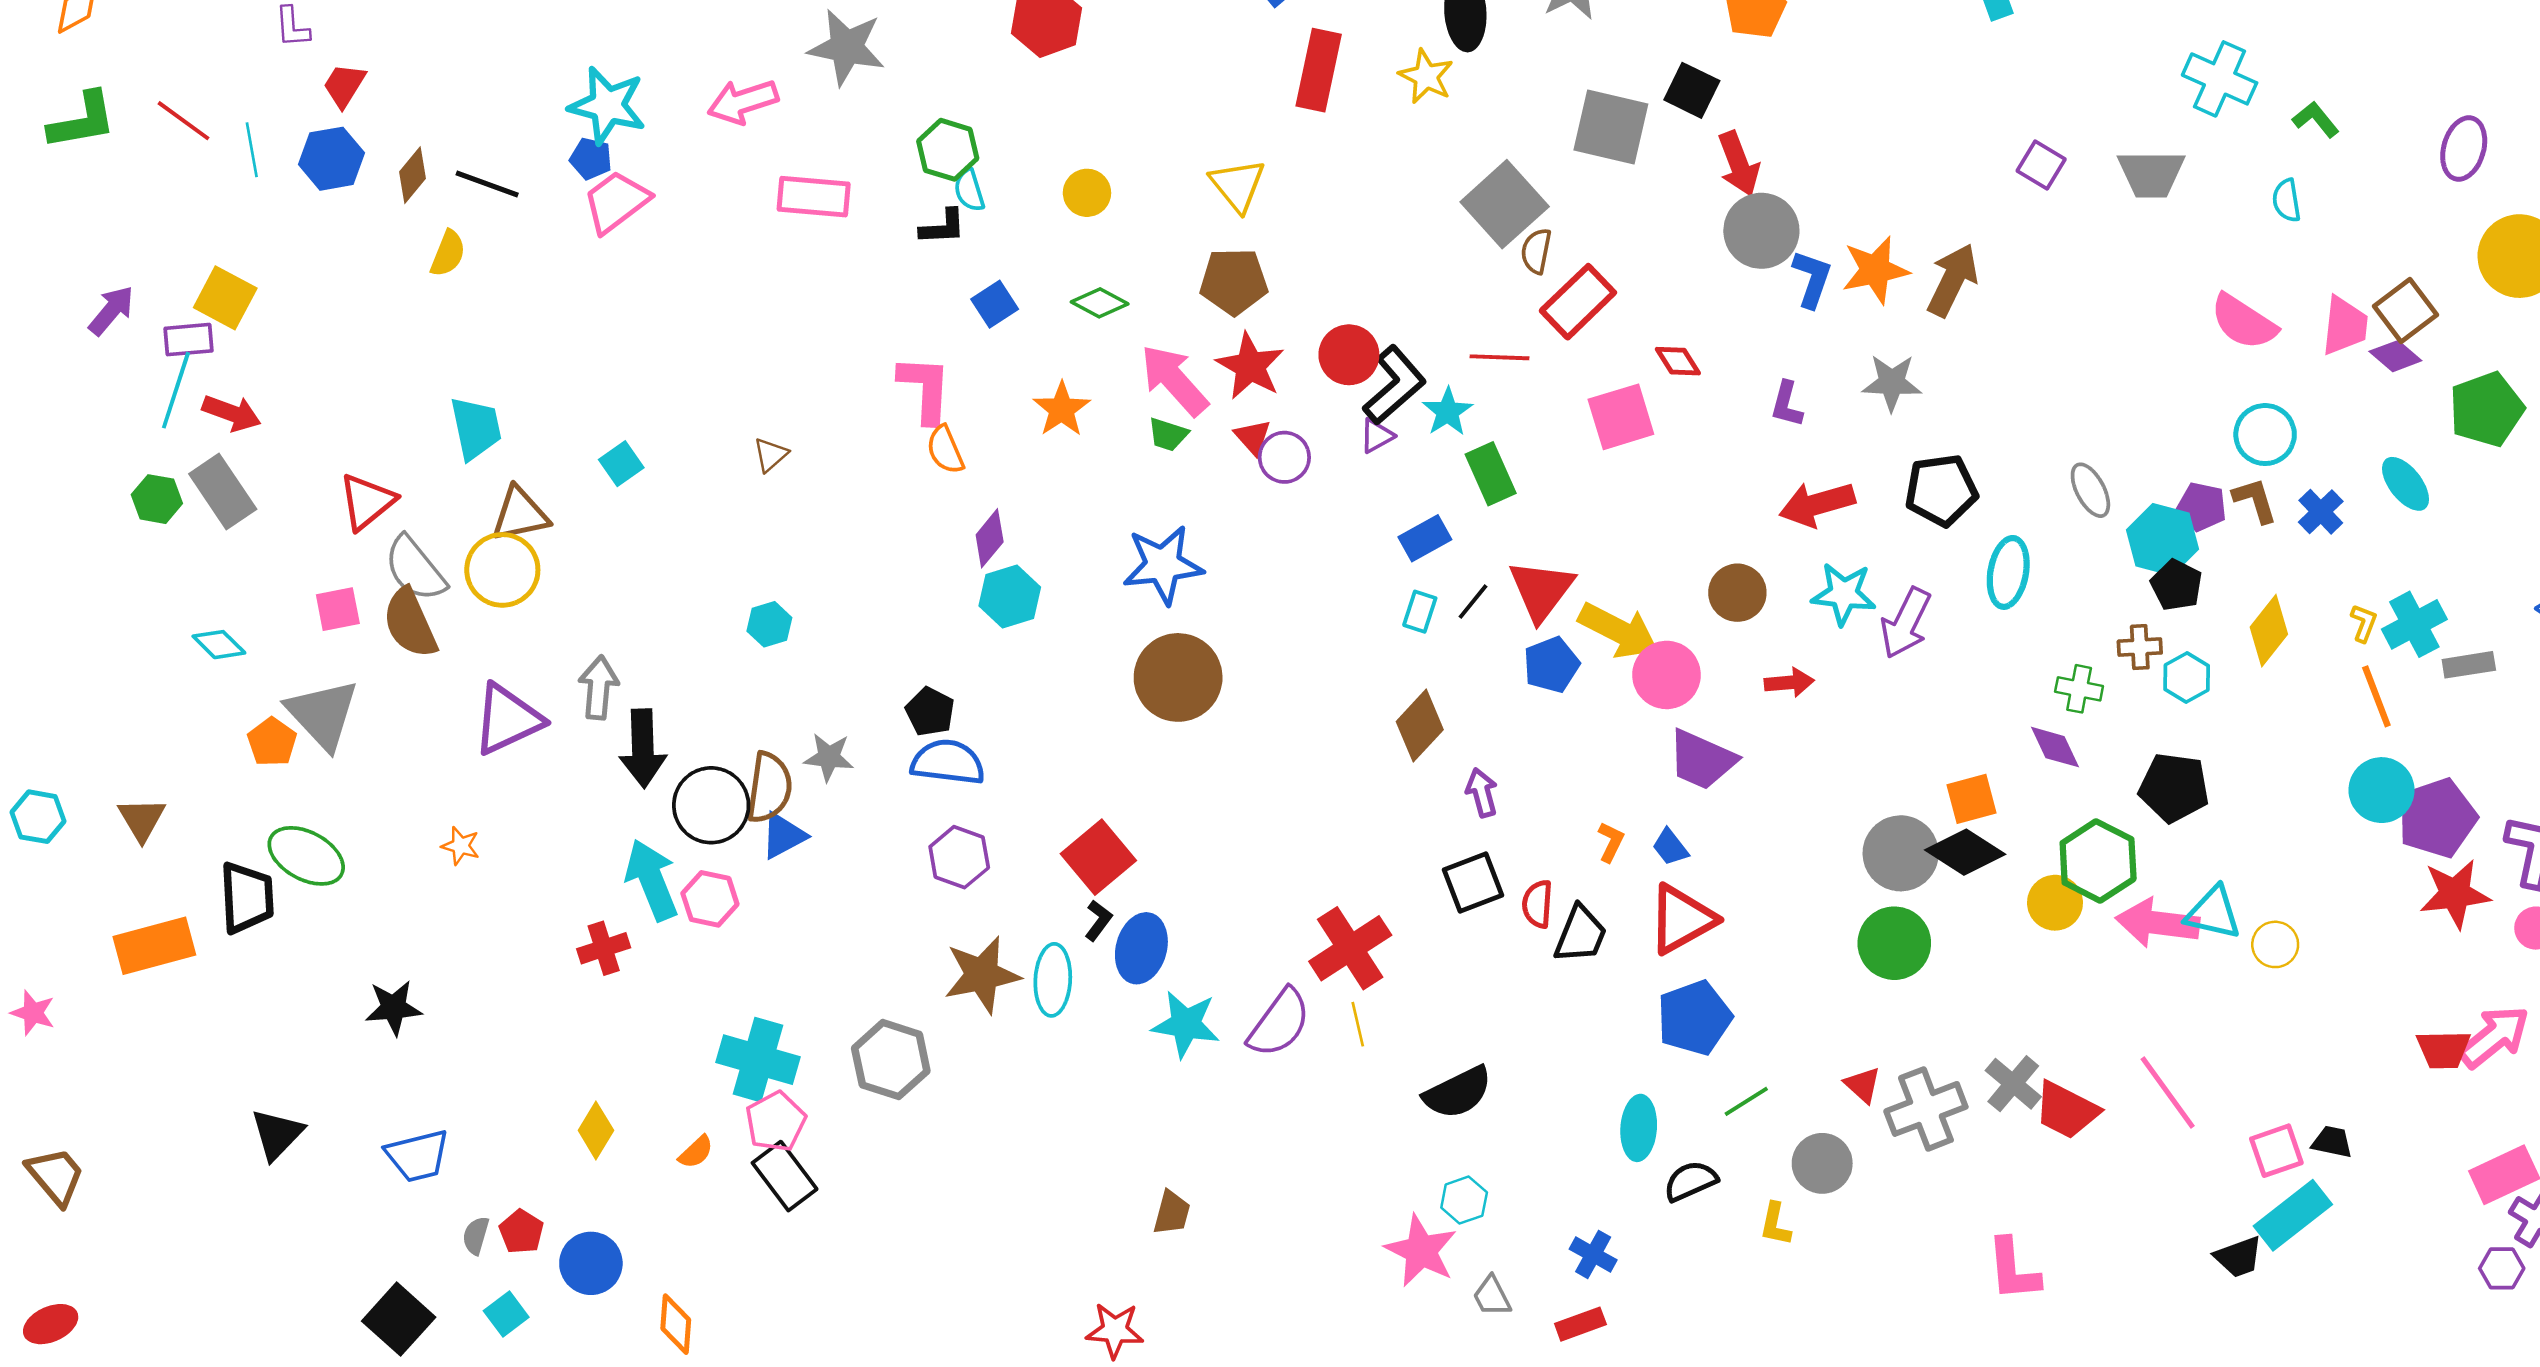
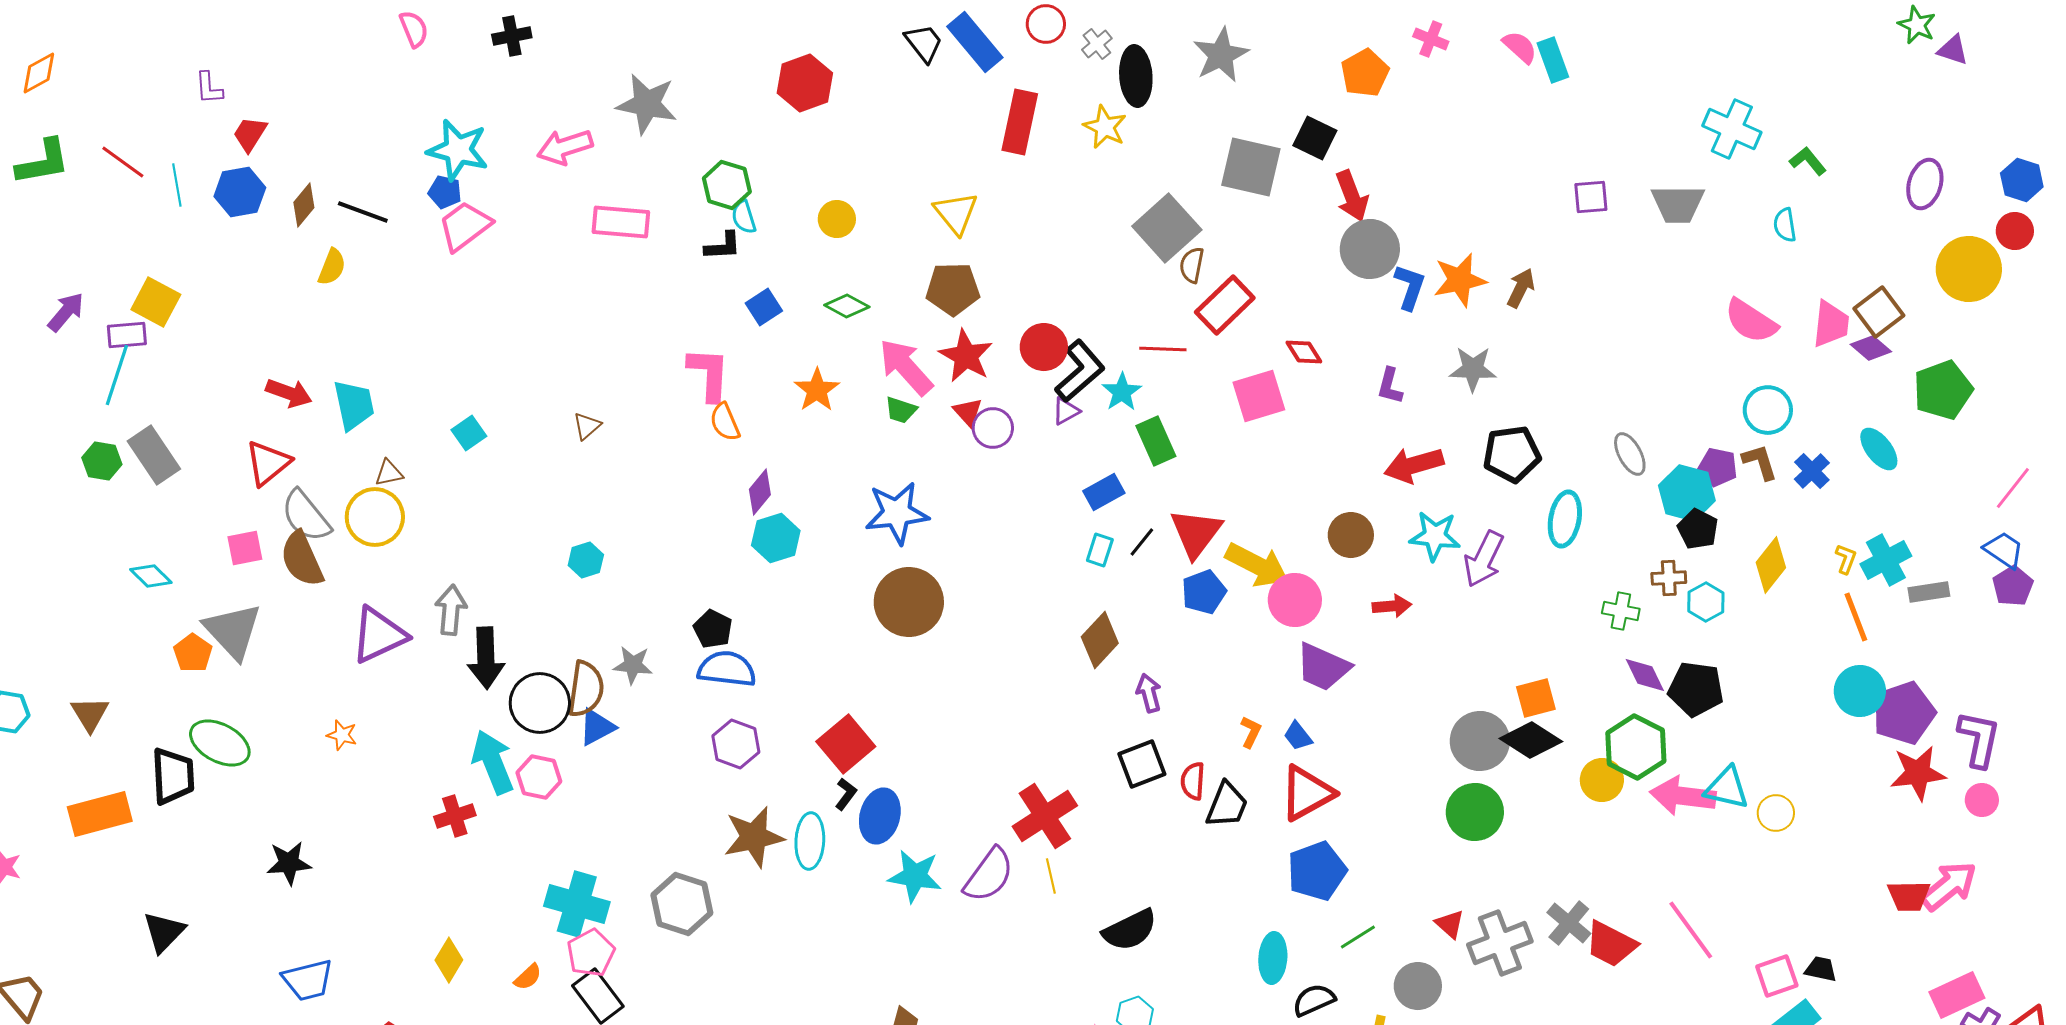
purple square: (2041, 165) -> (1591, 197), turned -36
brown arrow: (1953, 280) -> (1521, 288), size x0.7
red arrow: (232, 413) -> (289, 393), moved
brown triangle: (520, 514) -> (389, 473), size x0.6
purple diamond: (2055, 747) -> (1645, 675), moved
black triangle: (277, 1134) -> (164, 932), moved

